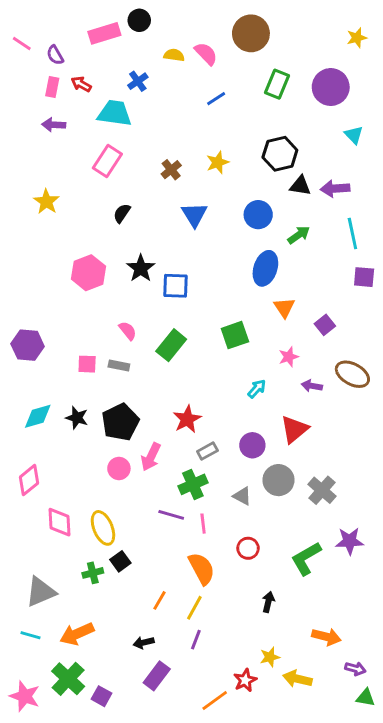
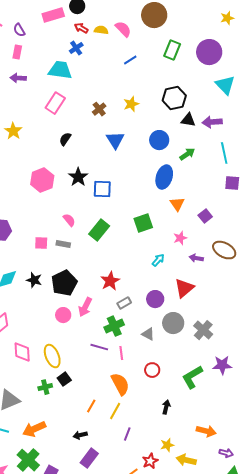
red arrow: (81, 84) -> (81, 28), moved
cyan triangle: (354, 135) -> (225, 85), size x1.5
purple line: (196, 640) -> (127, 434), moved

